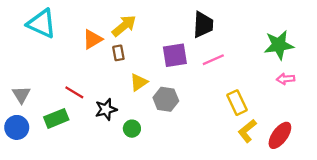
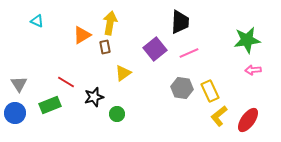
cyan triangle: (42, 24) -> (37, 21), size x0.5
yellow arrow: (124, 26) -> (110, 23), turned -40
purple square: (175, 55) -> (155, 49), turned -30
gray hexagon: (166, 99) -> (182, 88), moved

